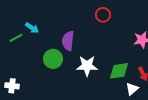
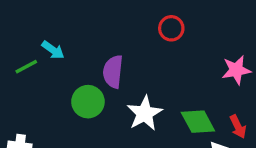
white star: (87, 66) -> (145, 113), turned -30
green diamond: (119, 71) -> (198, 122), turned 70

